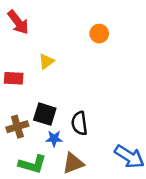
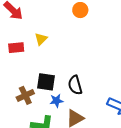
red rectangle: (14, 78) -> (16, 48), moved

